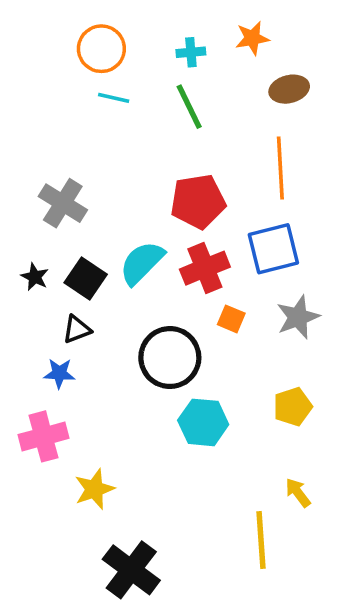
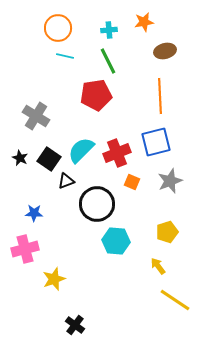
red pentagon: (198, 201) -> (96, 95), moved
black triangle: (77, 329) -> (66, 181), moved
yellow arrow: (298, 493) -> (158, 266), moved
yellow line: (261, 540) -> (175, 300), moved, turned -52
black cross: (131, 570) -> (75, 325), size x0.6

